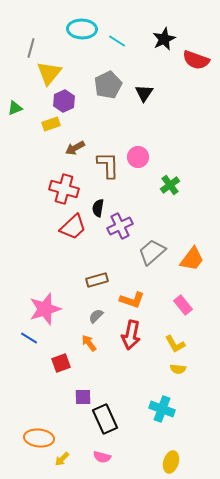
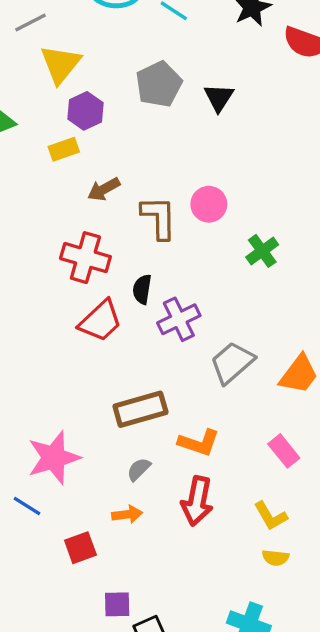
gray line: (31, 48) -> (30, 22), turned 48
brown rectangle: (97, 280) -> (140, 409), size x1.4
orange arrow: (89, 343) -> (127, 514), turned 120

